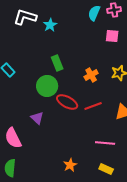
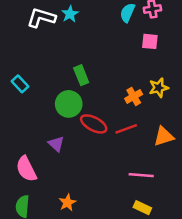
cyan star: (50, 25) -> (70, 14), moved
orange cross: (91, 75) -> (134, 96), moved
orange star: (70, 165) -> (67, 203), moved

